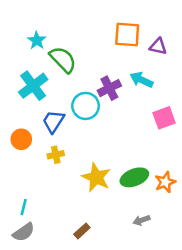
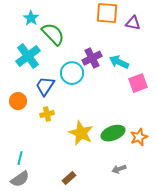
cyan arrow: (141, 80) -> (119, 62), moved

